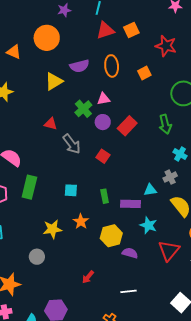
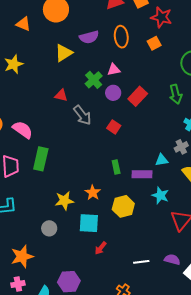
red star: (166, 46) -> (161, 17), moved
cyan square: (71, 190) -> (89, 223), moved, size x1.5
purple semicircle: (130, 253) -> (172, 259), moved

